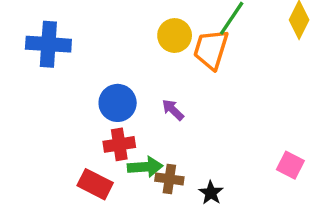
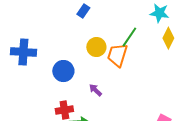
blue circle: (118, 103) -> (63, 71), moved

